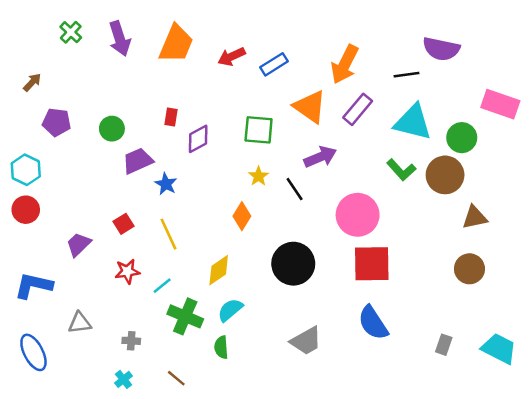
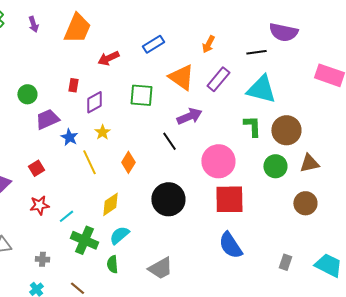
purple arrow: (120, 39) -> (33, 24), size x0.6
red arrow: (232, 57) -> (108, 58), moved
orange arrow: (345, 64) -> (208, 44), size x0.6
green circle: (462, 138) -> (275, 166), moved
green L-shape: (401, 170) -> (252, 126), turned -140
yellow star: (259, 176) -> (102, 132), moved
yellow line: (168, 234) -> (89, 162), moved
gray trapezoid: (306, 341) -> (160, 268), moved

